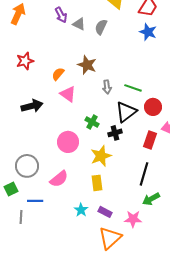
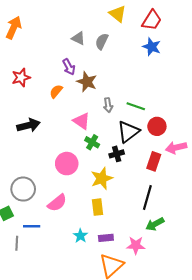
purple arrow: (61, 15) -> (69, 67), moved
pink triangle: (68, 94) -> (82, 121), moved
purple rectangle: (105, 212) -> (106, 238), turned -32

